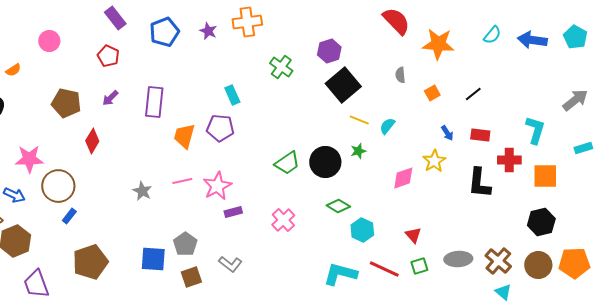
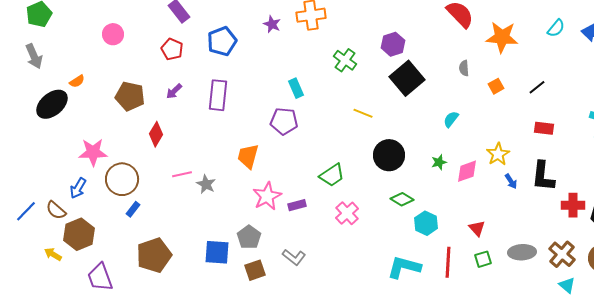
blue pentagon: (164, 32) -> (222, 41), moved
orange semicircle: (13, 70) -> (77, 81), moved
yellow line: (359, 120) -> (363, 113), moved
blue arrow: (447, 133) -> (511, 181), moved
orange trapezoid: (184, 136) -> (248, 156), moved
green star: (358, 151) -> (439, 162), moved
red cross: (509, 160) -> (573, 205), moved
green trapezoid: (287, 163) -> (332, 175), moved
pink line: (182, 181) -> (182, 174), moved
pink star: (217, 186) -> (267, 196), moved
blue arrow: (14, 195) -> (78, 188), turned 95
red line: (384, 269) -> (448, 262), turned 68

